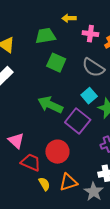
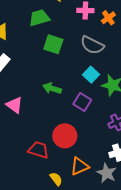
green arrow: (50, 105) -> (52, 88), size x0.7
purple square: (78, 121) -> (82, 102), size x0.7
pink triangle: (16, 141) -> (15, 105), moved
yellow semicircle: (44, 184) -> (56, 179), moved

